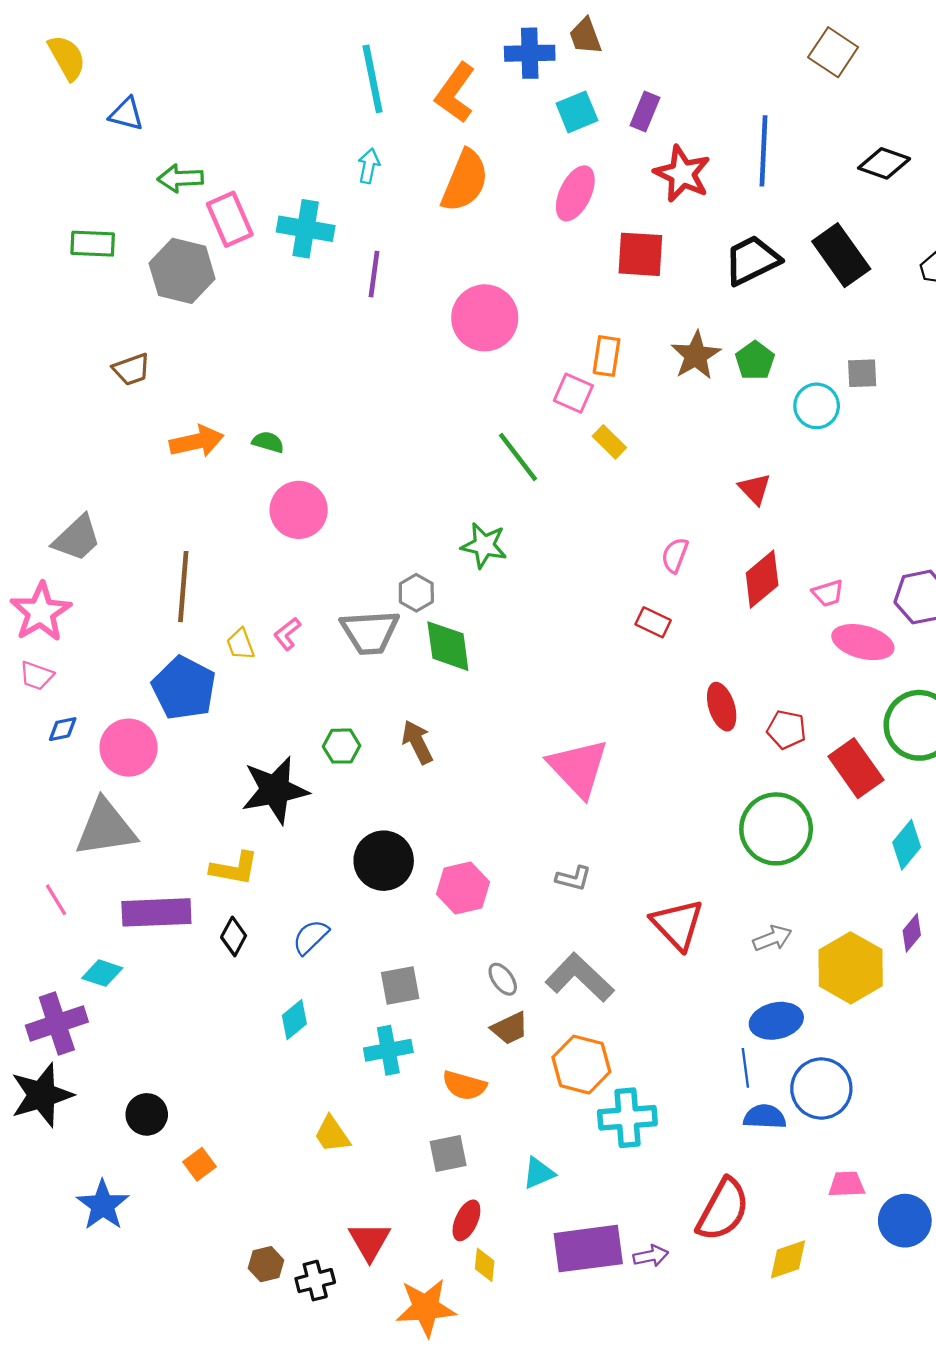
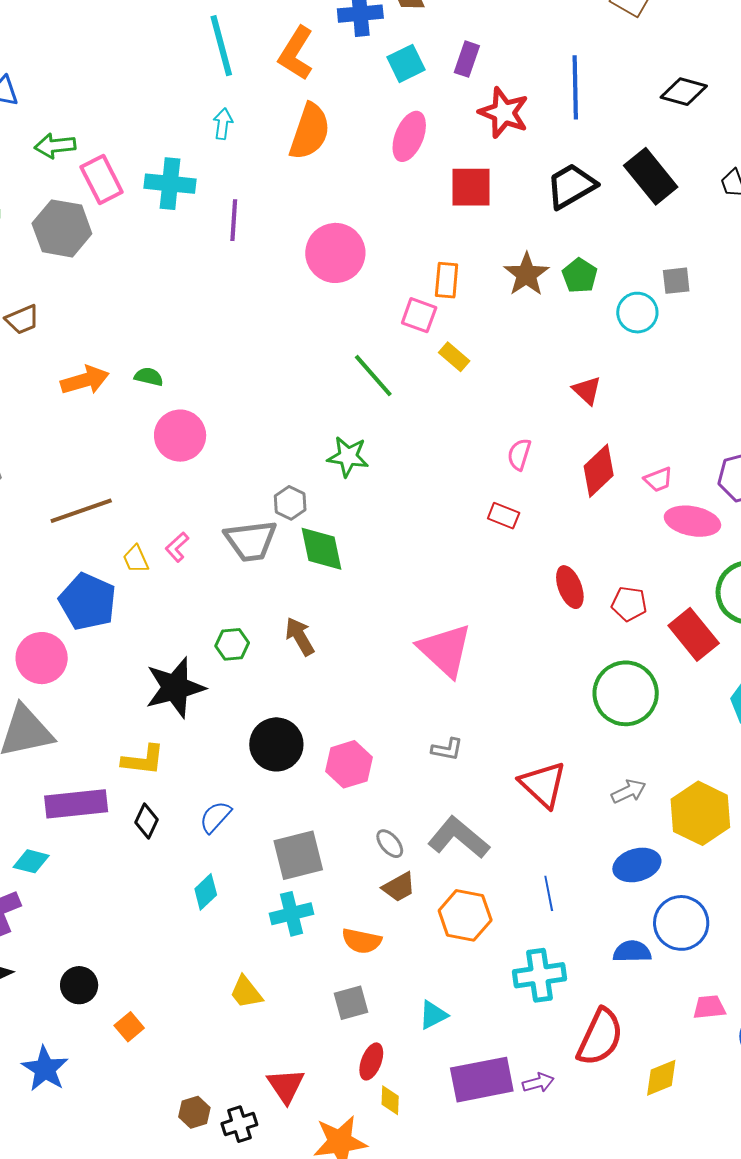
brown line: (183, 587) -> (81, 511), turned 70
gray square: (400, 985) -> (298, 855), size x1.4
blue line: (745, 1068) -> (549, 893), moved
cyan cross: (627, 1118) -> (540, 975), moved

